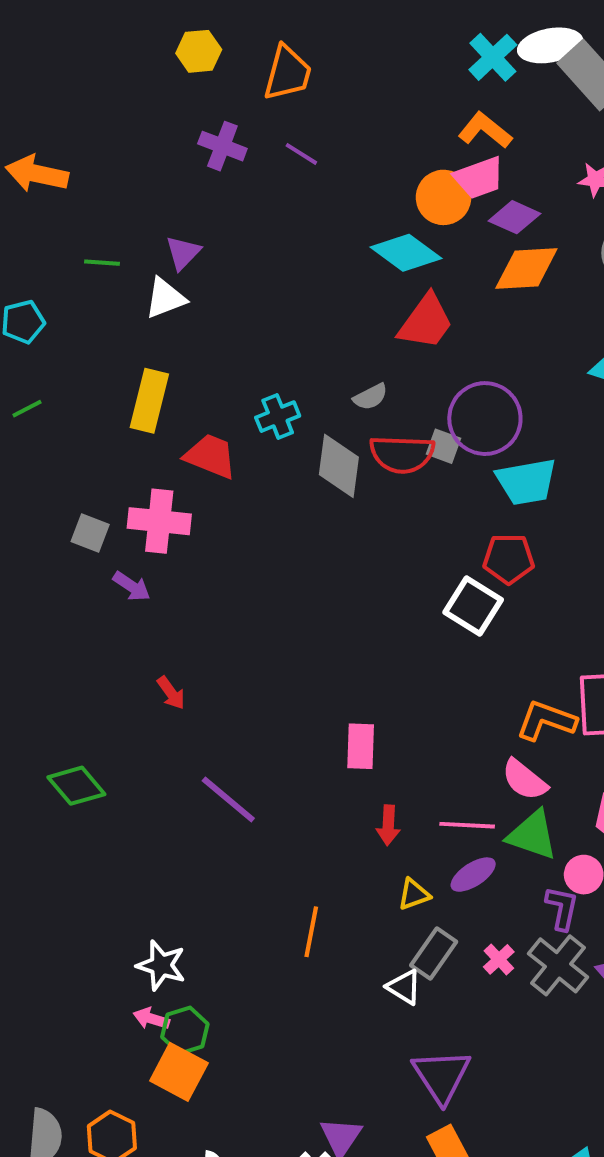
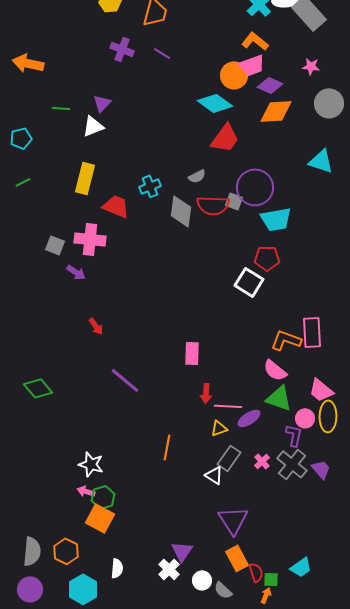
green diamond: (76, 786) -> (38, 388), moved
pink line: (467, 825) -> (228, 406), moved

